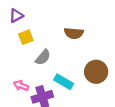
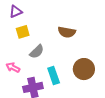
cyan rectangle: (64, 82) -> (54, 75), turned 36
pink arrow: (21, 86) -> (13, 67), moved

